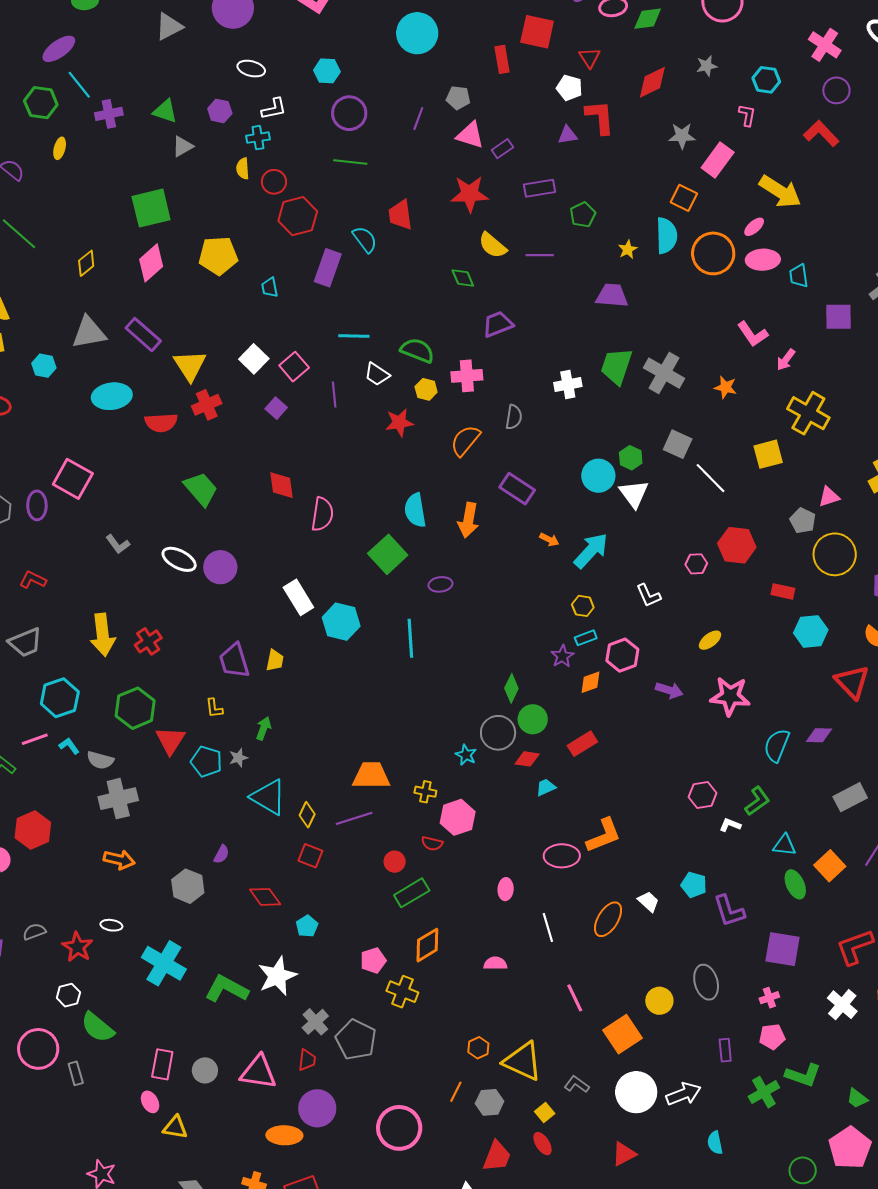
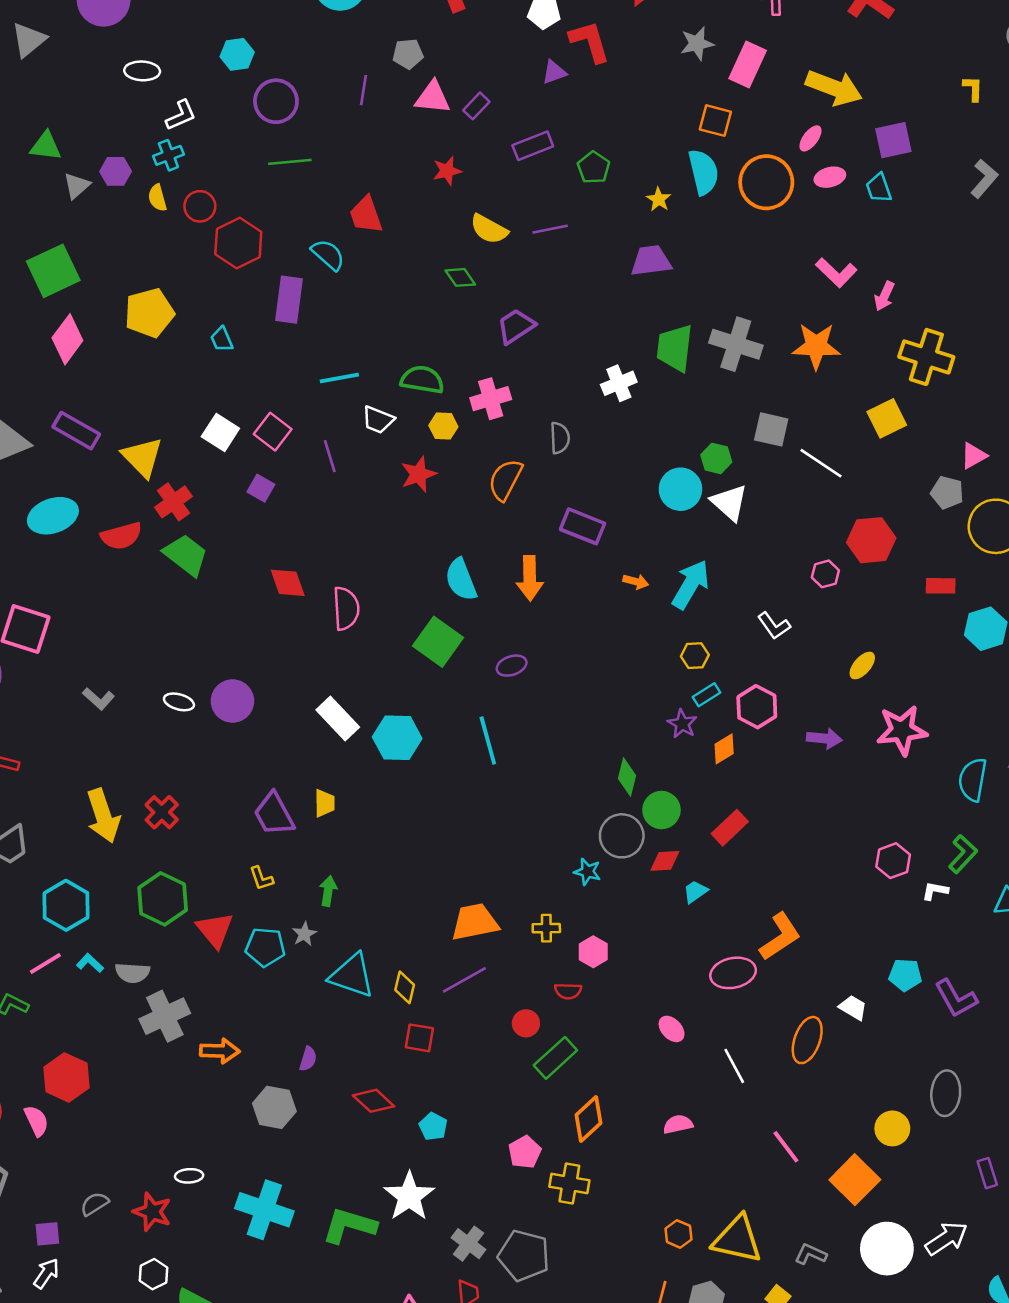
purple hexagon: (220, 111) -> (116, 171), moved
red star: (470, 194) -> (447, 171), size x0.6
pink ellipse: (763, 260) -> (830, 177), size x0.7
purple square: (839, 317) -> (893, 140), moved
orange star: (725, 387) -> (816, 346), size x1.6
green trapezoid: (201, 489) -> (186, 555), moved
white ellipse: (179, 559) -> (179, 702), size x0.7
pink hexagon: (458, 817) -> (593, 952), size x0.7
orange arrow: (119, 860) -> (220, 1051), moved
pink ellipse: (506, 889) -> (672, 1029), turned -35
gray ellipse: (706, 982) -> (946, 1093), turned 32

